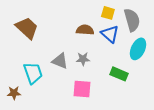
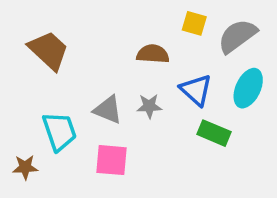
gray semicircle: (132, 20) -> (237, 36), turned -110
blue triangle: (110, 34) -> (196, 90), moved
pink square: (82, 89) -> (112, 160), moved

